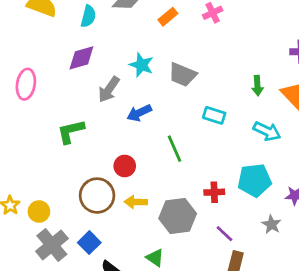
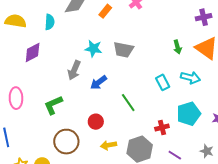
purple diamond: (81, 58) -> (33, 53), moved
pink ellipse: (26, 84) -> (16, 98), moved
cyan rectangle: (214, 115) -> (163, 82), moved, turned 56
brown circle: (97, 196) -> (66, 142), moved
gray star: (271, 224) -> (207, 151), moved

